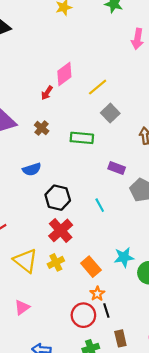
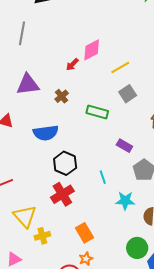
blue semicircle: (32, 169) -> (46, 133), size x1.4
cyan star: (124, 257) -> (125, 201), moved
yellow cross: (56, 262) -> (42, 236), moved

